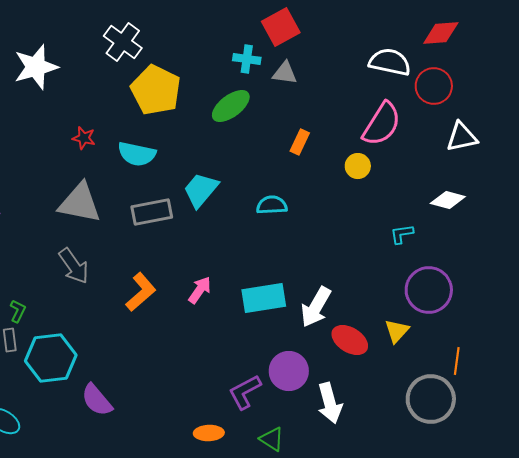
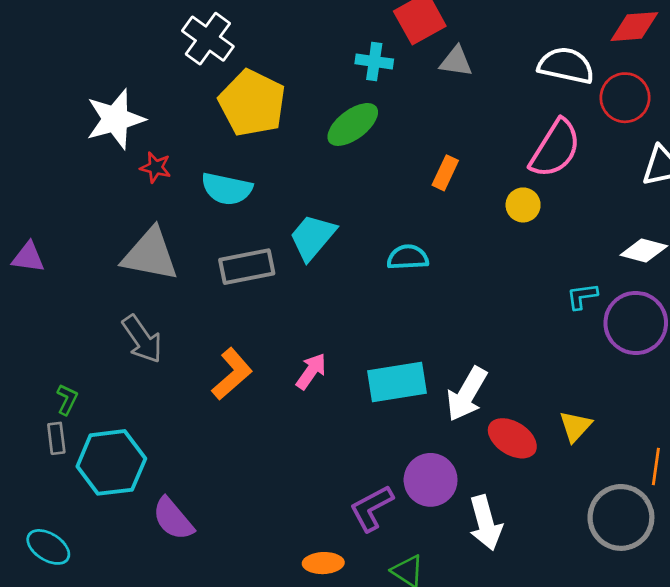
white star: (36, 67) -> (115, 119), moved
gray triangle: (285, 73) -> (456, 61), moved
purple circle: (429, 290) -> (636, 323), moved

